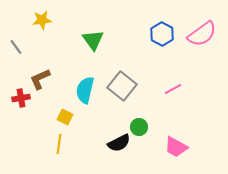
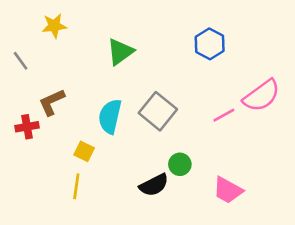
pink semicircle: (202, 34) -> (261, 96), moved
green triangle: (93, 40) -> (120, 52), turned 30

